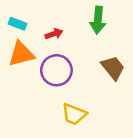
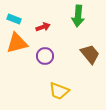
purple circle: (56, 70) -> (45, 56), size x0.7

